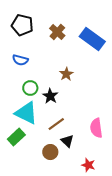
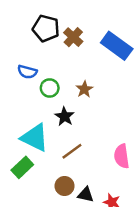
black pentagon: (22, 25) -> (46, 28), moved
green circle: (30, 88) -> (50, 88), moved
black triangle: (67, 141) -> (86, 195), moved, turned -32

